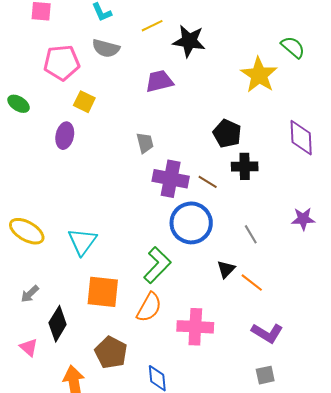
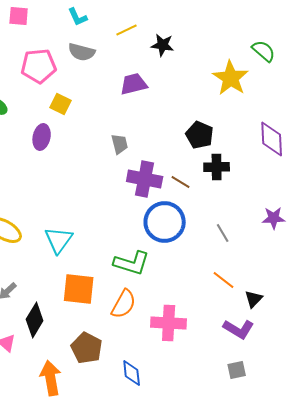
black star: (189, 41) -> (163, 45), size x0.7
green L-shape: (157, 265) -> (132, 263), turned 63
black triangle: (226, 269) -> (254, 299), moved

